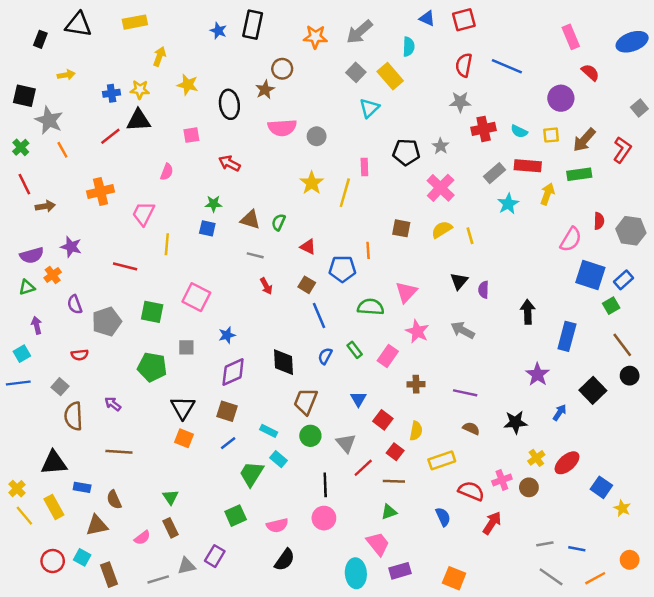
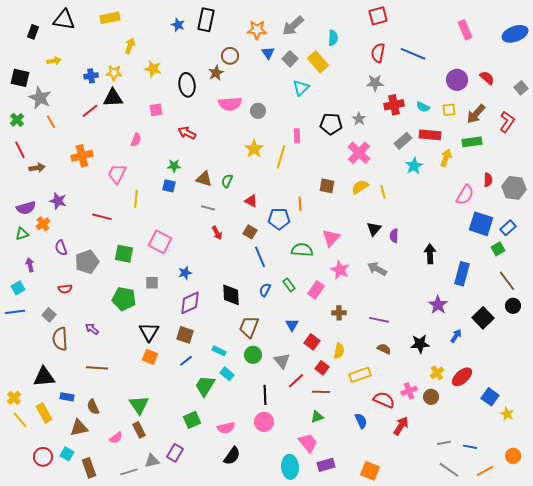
blue triangle: (427, 18) -> (268, 53), moved, turned 32
red semicircle: (590, 72) -> (487, 78), moved
green triangle: (170, 497) -> (139, 405), size x1.5

